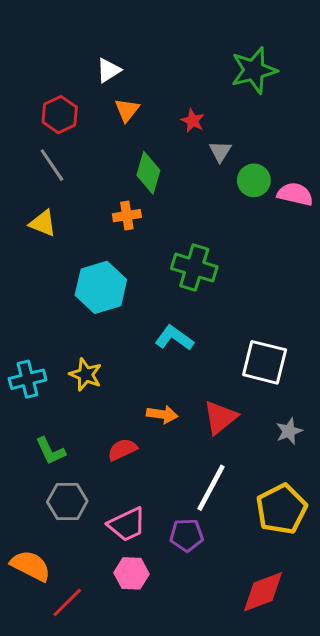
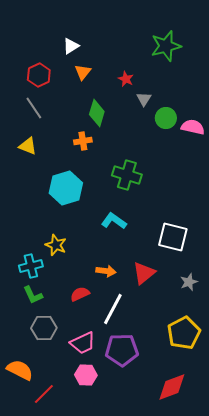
cyan cross: (28, 379) -> (31, 266), moved
white line: (211, 488) -> (113, 309), moved
purple pentagon: (187, 535) -> (122, 350), size x1.5

